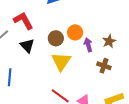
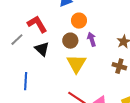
orange circle: (75, 32) -> (79, 21), moved
purple arrow: (88, 45) -> (92, 39), moved

